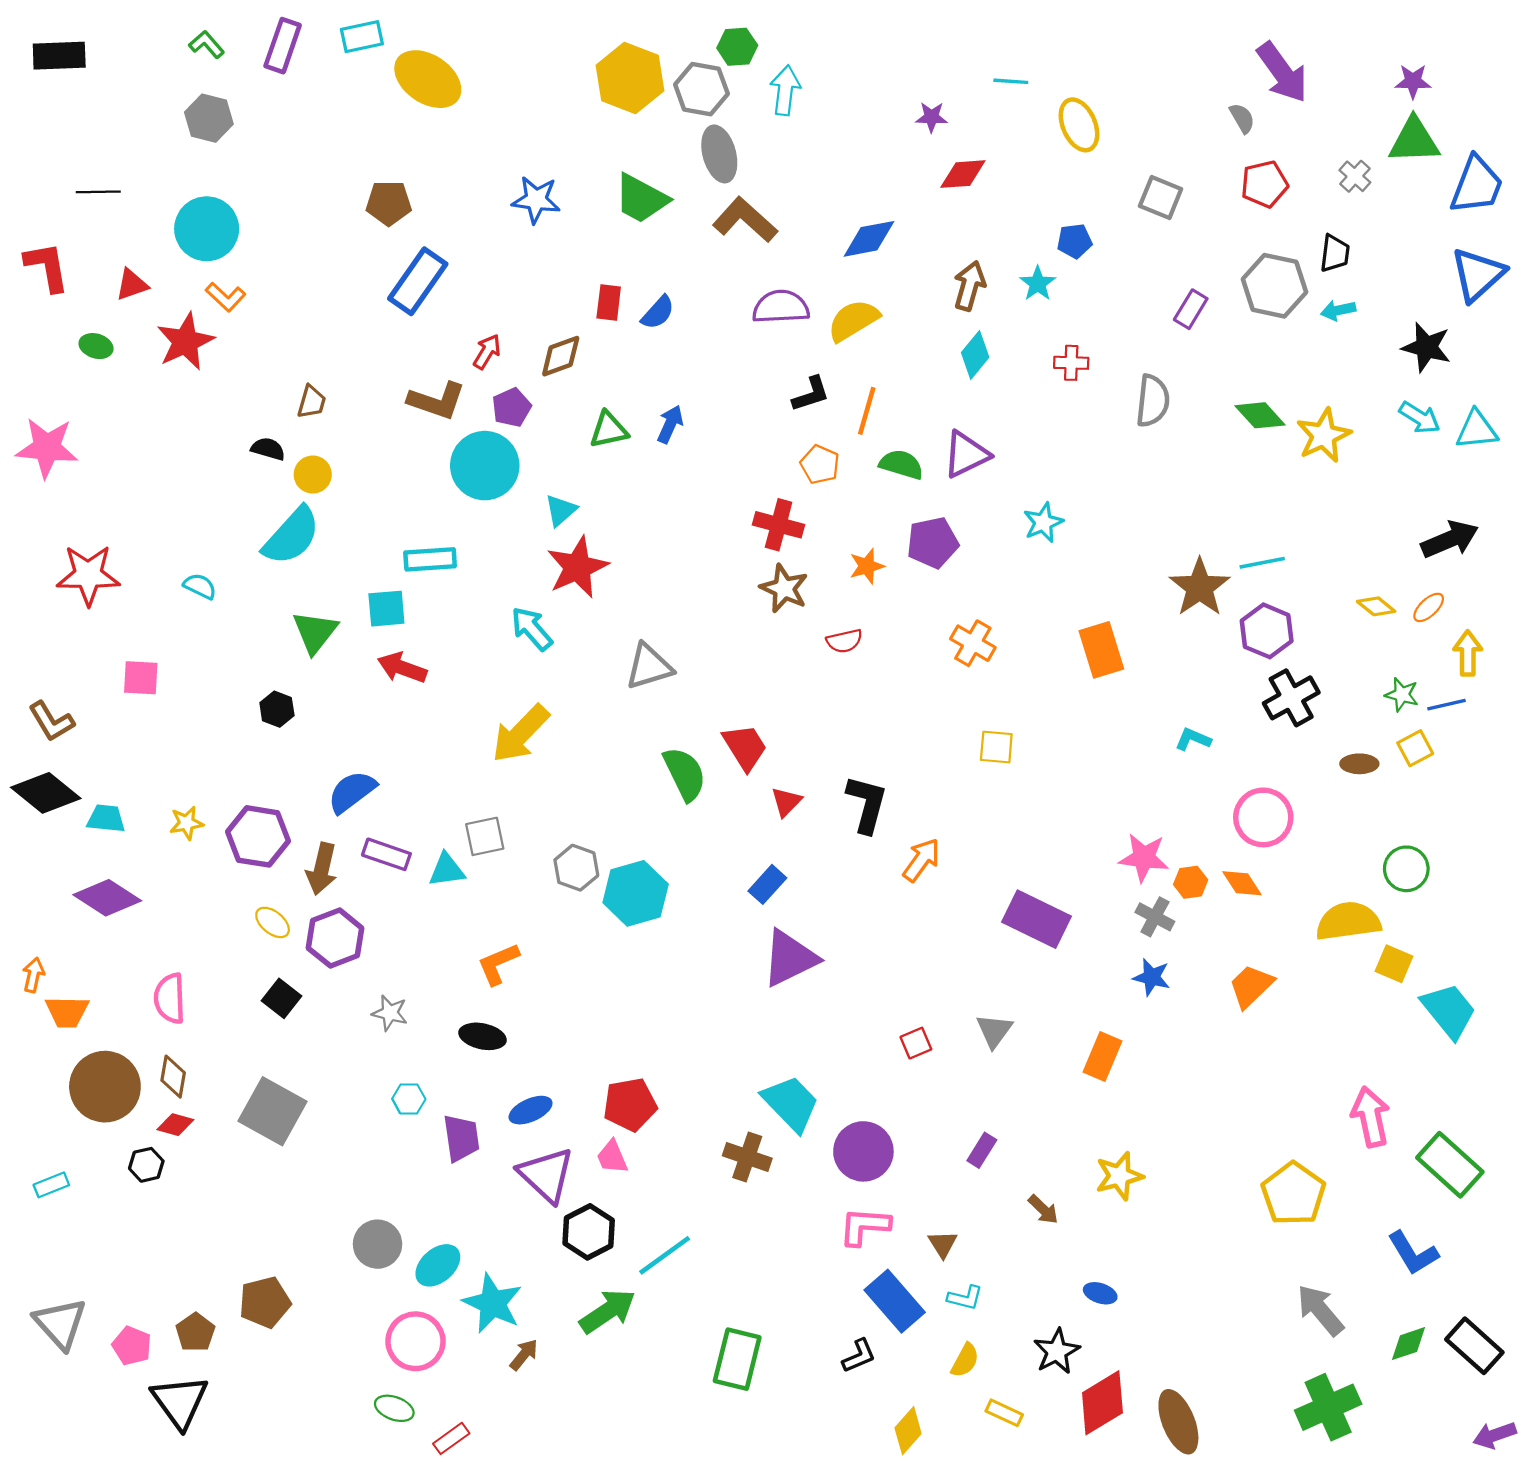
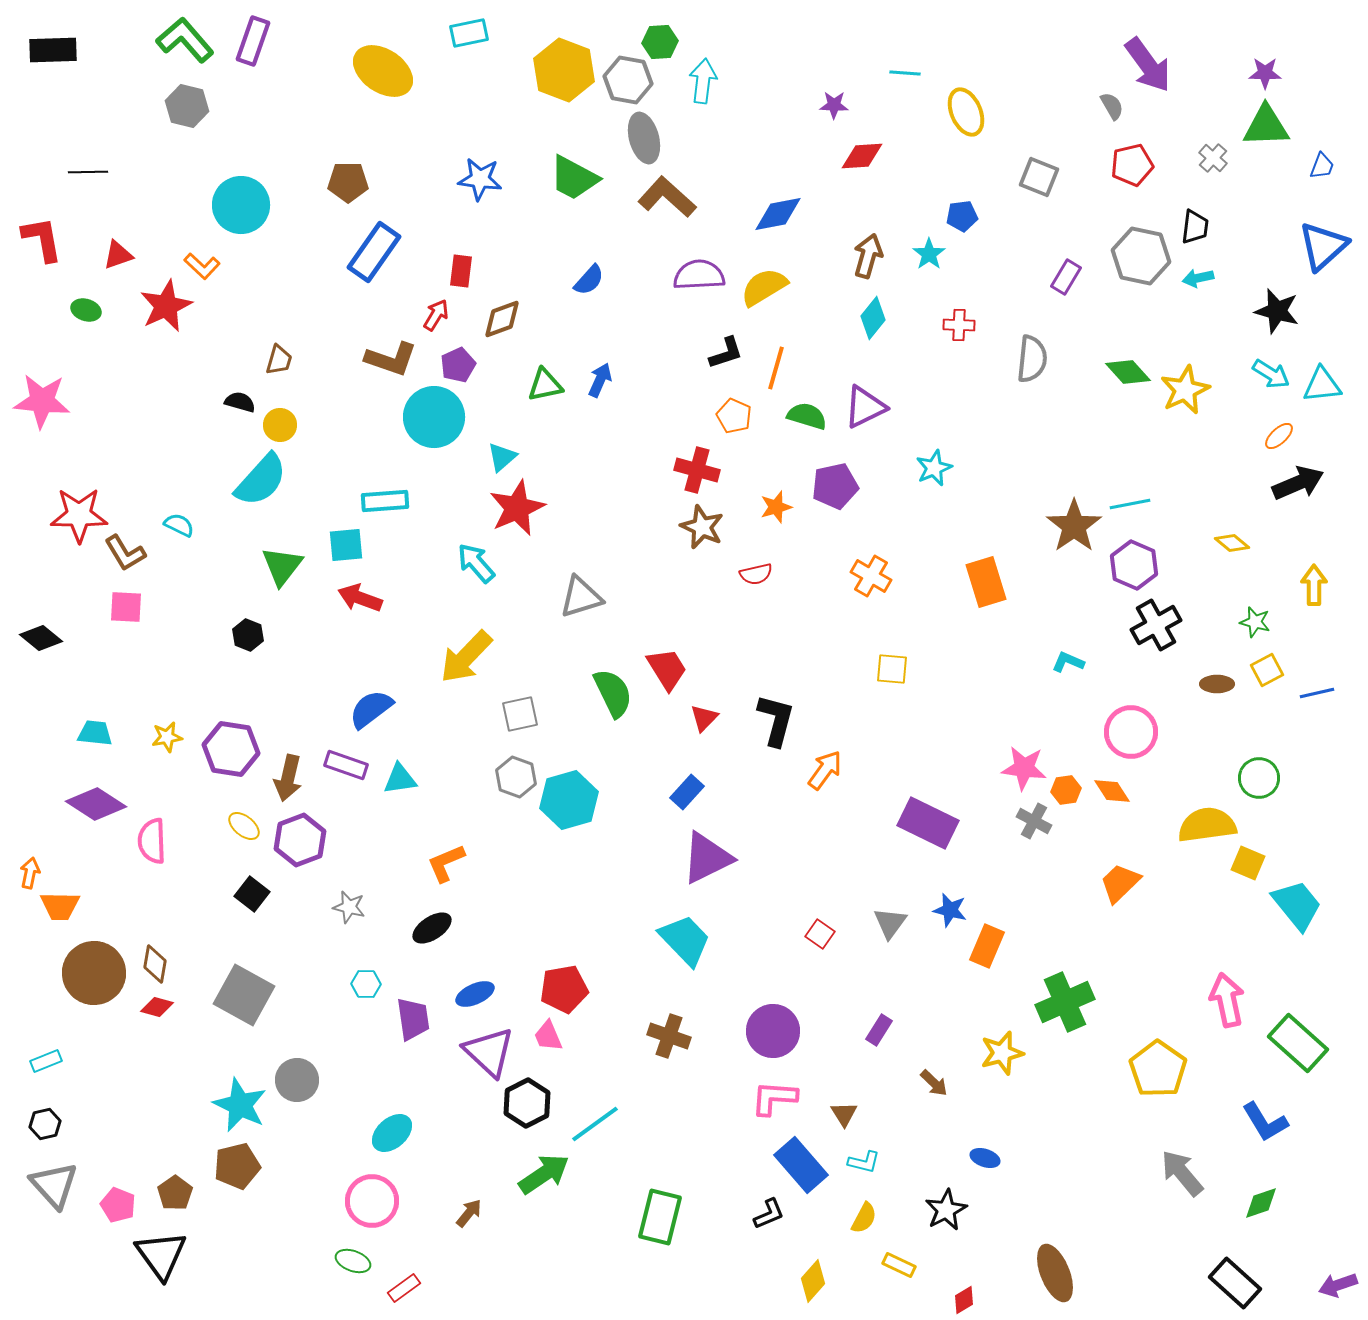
cyan rectangle: (362, 37) -> (469, 33), moved
green L-shape: (207, 44) -> (185, 40), size x1.8
blue trapezoid: (1477, 185) -> (1322, 166), size x0.5
cyan circle: (207, 229) -> (241, 205), moved
red rectangle: (609, 302) -> (461, 271), moved
orange ellipse: (1429, 607) -> (1279, 436), moved
blue line: (1446, 705) -> (1317, 693), moved
brown L-shape: (51, 721) -> (125, 553), moved
blue semicircle: (352, 792) -> (371, 709), moved
black diamond: (46, 793) -> (41, 638), moved, size x0.7
gray square: (485, 836) -> (520, 714), moved
blue star: (1152, 977) -> (950, 910), moved
pink semicircle: (170, 998) -> (152, 841), moved
black ellipse: (483, 1036) -> (432, 928), turned -45
red square: (916, 1043) -> (820, 934), turned -32
cyan trapezoid: (791, 1103) -> (685, 940), moved
black hexagon: (146, 1165) -> (45, 1124), moved
gray circle: (378, 1244) -> (297, 1080), moved
cyan star: (493, 1303) -> (240, 1105), moved
black rectangle: (1474, 1346) -> (1235, 1283), moved
red diamond: (1102, 1403) -> (964, 1300), moved, size x0.5
green cross: (1328, 1407) -> (1065, 1002), moved

